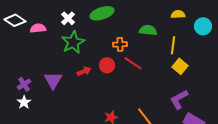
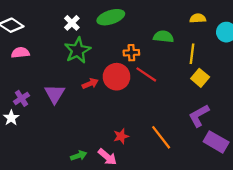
pink semicircle: (38, 28) -> (20, 53), moved
red circle: (107, 65) -> (116, 77), size x1.5
white star: (24, 102) -> (11, 118), moved

